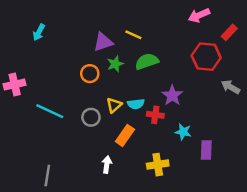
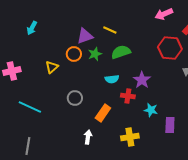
orange circle: (90, 74) -> (74, 54), moved
cyan semicircle: (136, 104) -> (112, 79), moved
yellow triangle: (114, 105) -> (52, 67), moved
cyan line: (50, 111) -> (30, 107), moved
gray line: (47, 175) -> (28, 146), moved

